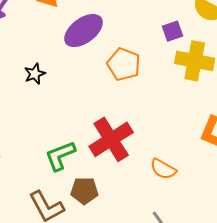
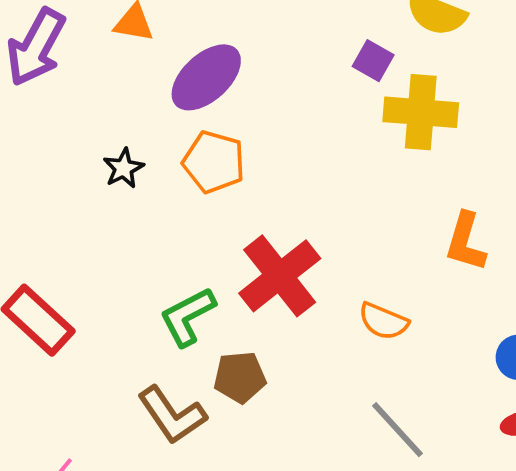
purple square: (173, 31) -> (373, 61), turned -35
orange pentagon: (124, 64) -> (214, 162), moved

